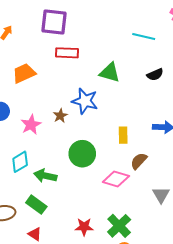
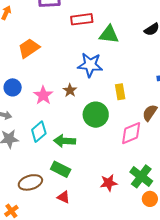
red rectangle: (67, 53) -> (82, 19), moved
brown star: (60, 116) -> (70, 90), moved
yellow rectangle: (123, 135) -> (120, 92), moved
pink diamond: (116, 179) -> (131, 133), turned -30

